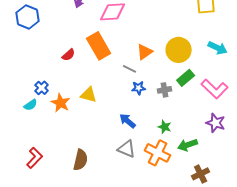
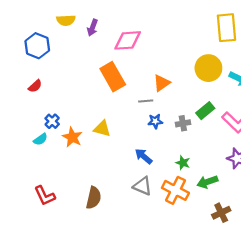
yellow circle: (179, 50) -> (208, 68), moved
red semicircle: (69, 55) -> (35, 86), moved
gray line: (130, 69) -> (146, 101), turned -32
red L-shape: (35, 158) -> (45, 196), turned 110

